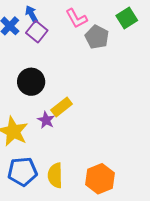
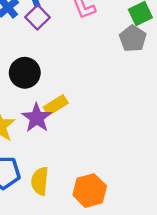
gray pentagon: (97, 37) -> (133, 38), moved
purple star: (46, 120) -> (37, 118), size x1.5

